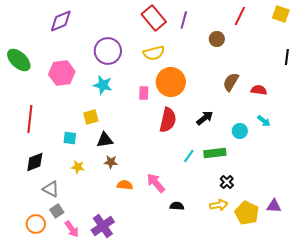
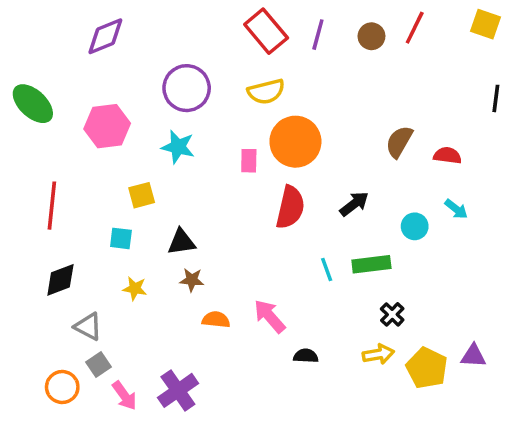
brown circle: (217, 39) -> (371, 36), moved
yellow square: (91, 117) -> (142, 195), moved
cyan line: (189, 156) -> (327, 270), turned -56

